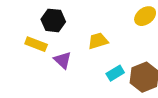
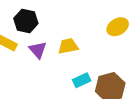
purple triangle: (63, 60) -> (38, 50), moved

